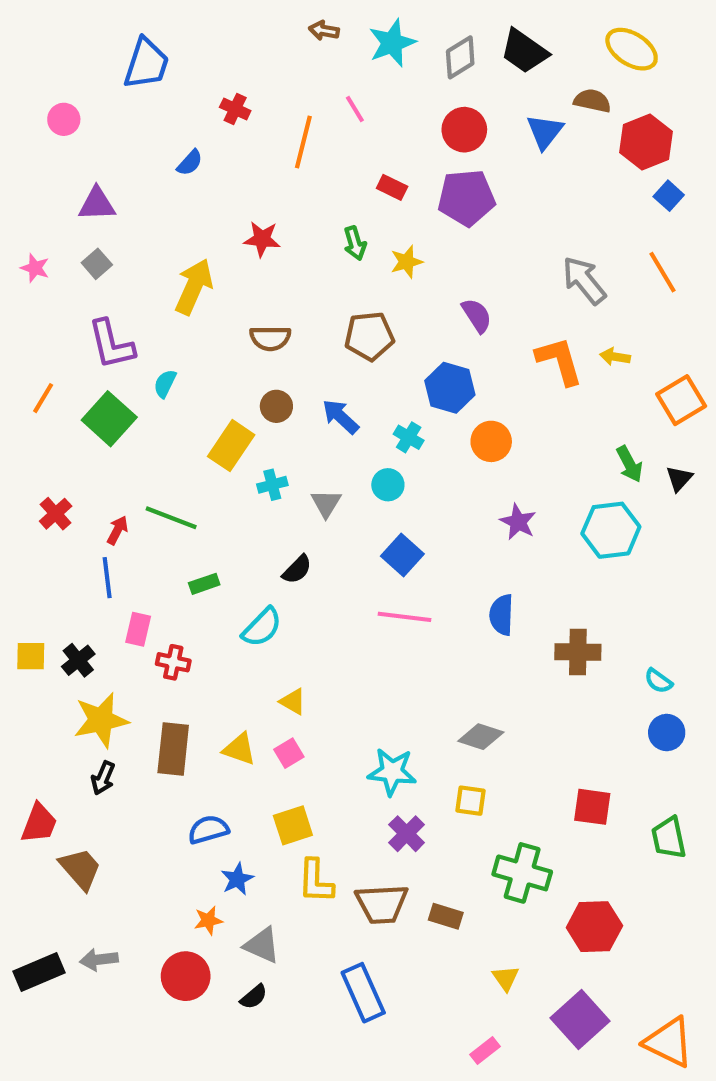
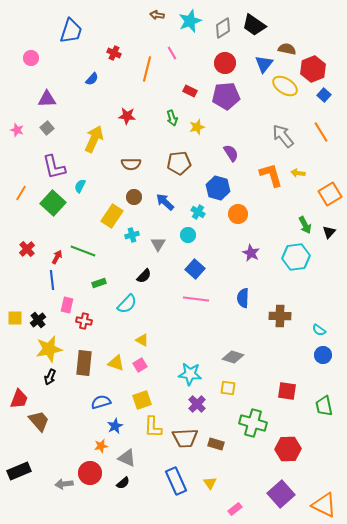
yellow ellipse: (632, 49) -> (285, 86), moved
gray arrow: (99, 960) -> (64, 484), moved
yellow triangle: (506, 978) -> (210, 483), moved

